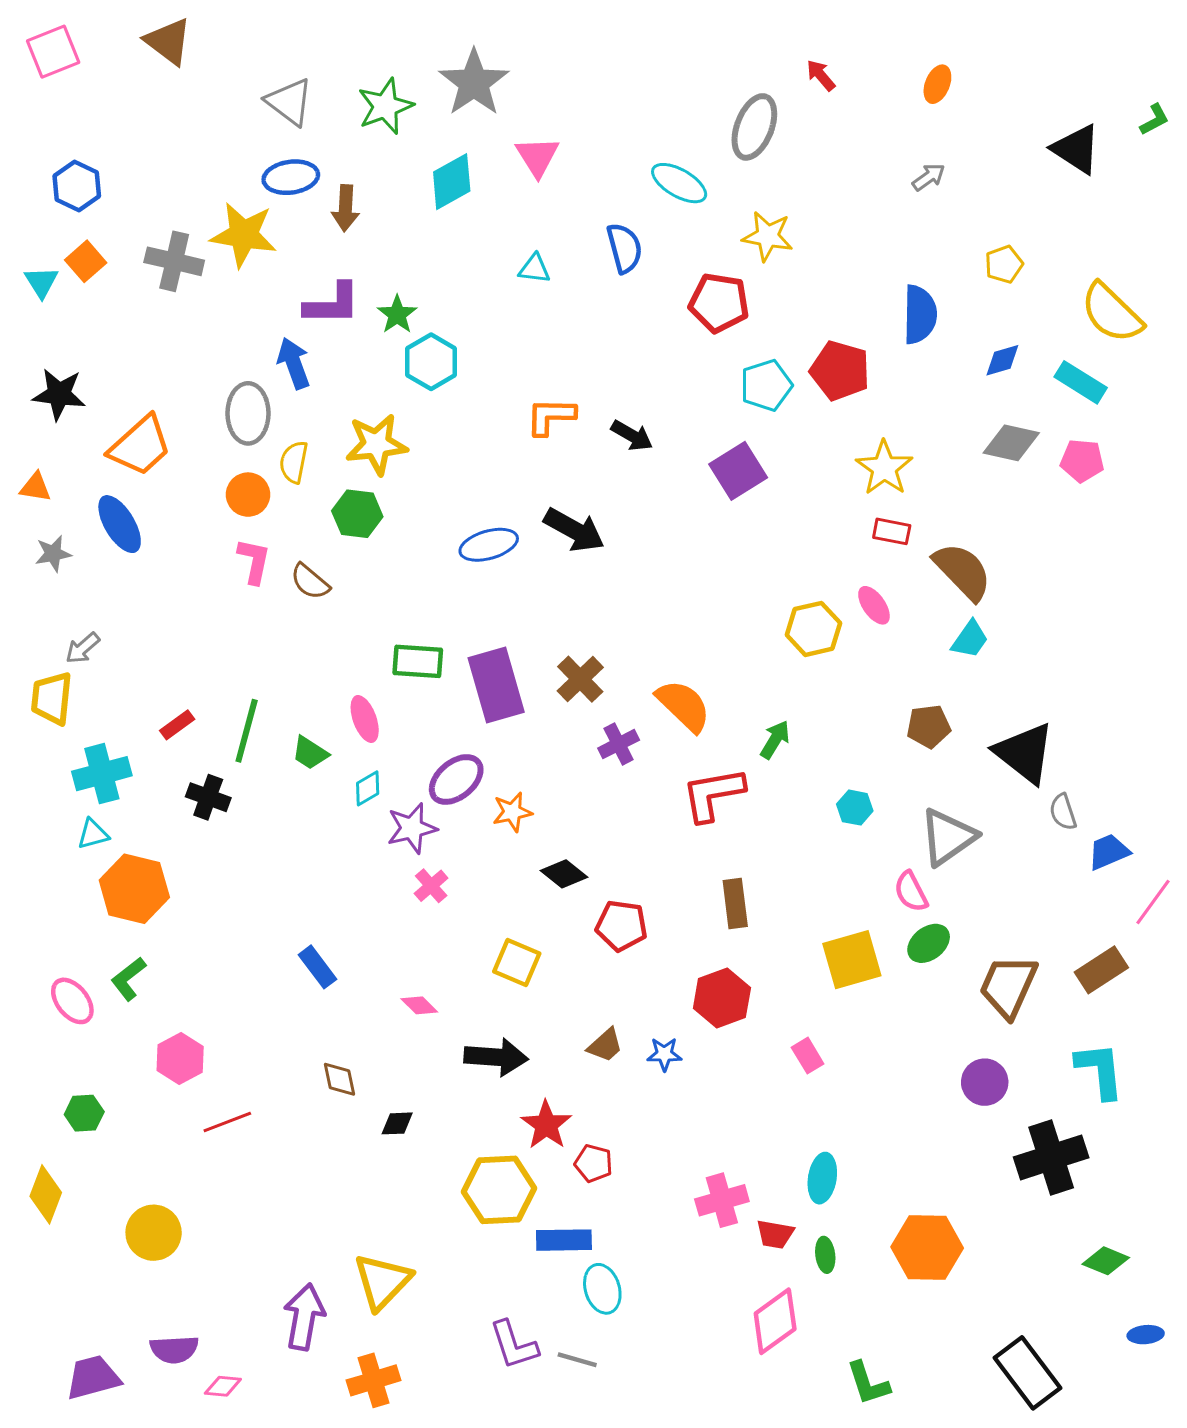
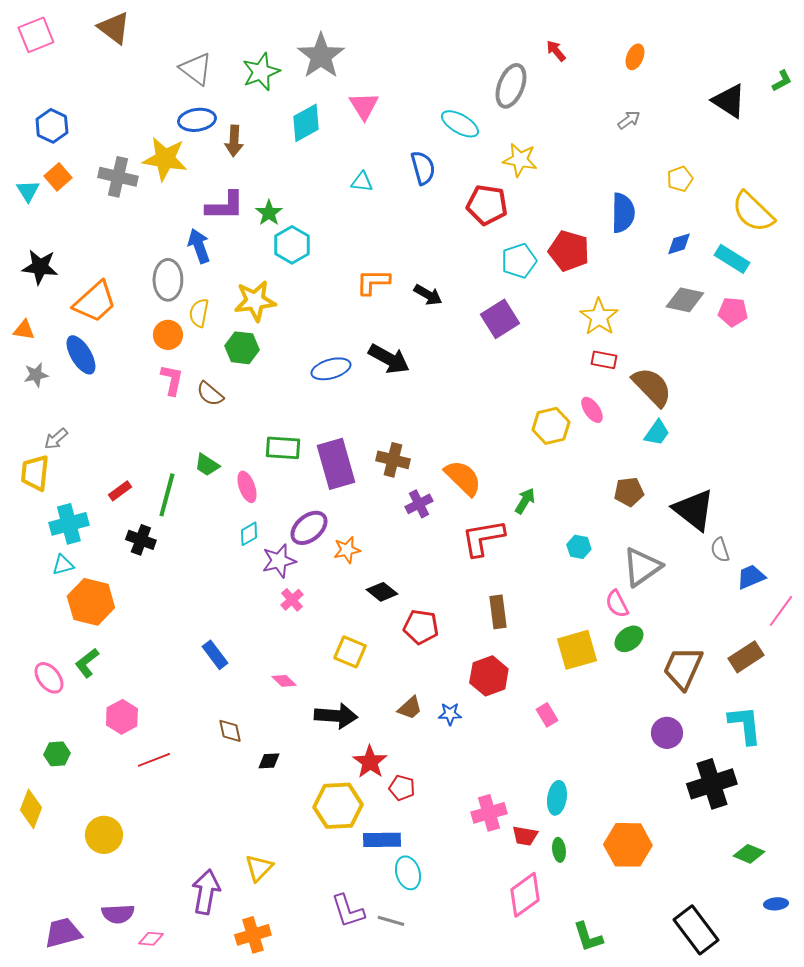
brown cross: (580, 679) -> (393, 460), turned -32
green trapezoid: (310, 753) -> (207, 465), moved
yellow triangle: (382, 1281) -> (259, 868), size x0.7

